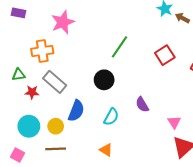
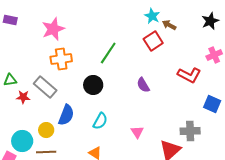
orange cross: (42, 51) -> (61, 59), moved
red square: (165, 55) -> (153, 41), moved
purple semicircle: (142, 105) -> (143, 85), moved
pink triangle: (174, 122) -> (137, 132), moved
cyan circle: (29, 126) -> (22, 141), moved

